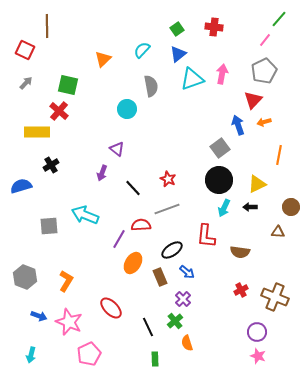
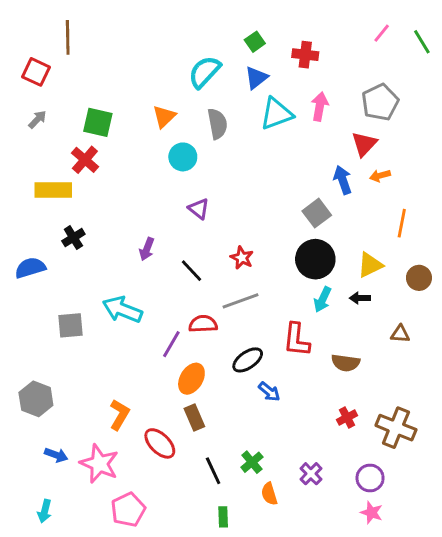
green line: (279, 19) -> (422, 42), moved, turned -72
red cross: (214, 27) -> (305, 55), moved
pink line: (265, 40) -> (382, 33), moved
cyan semicircle: (142, 50) -> (204, 72), size x1.4
orange triangle: (103, 59) -> (164, 117), moved
purple triangle: (117, 149) -> (199, 209), moved
brown circle: (291, 207) -> (419, 278), moved
brown rectangle: (160, 277) -> (194, 418), moved
orange L-shape: (66, 281) -> (119, 415), moved
purple cross: (183, 299) -> (311, 474), moved

